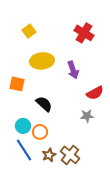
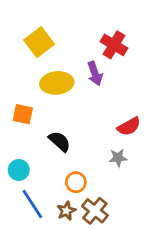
yellow square: (29, 31) -> (39, 42), size x1.5
purple arrow: (73, 70) -> (95, 73), moved
cyan circle: (23, 126) -> (19, 170), moved
orange circle: (40, 132) -> (76, 182), moved

